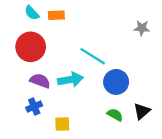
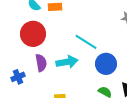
purple semicircle: (40, 81) -> (41, 63), turned 60
blue cross: (34, 107) -> (18, 77), moved

